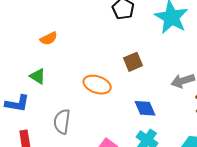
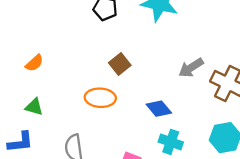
brown square: (133, 62) -> (120, 64), moved

